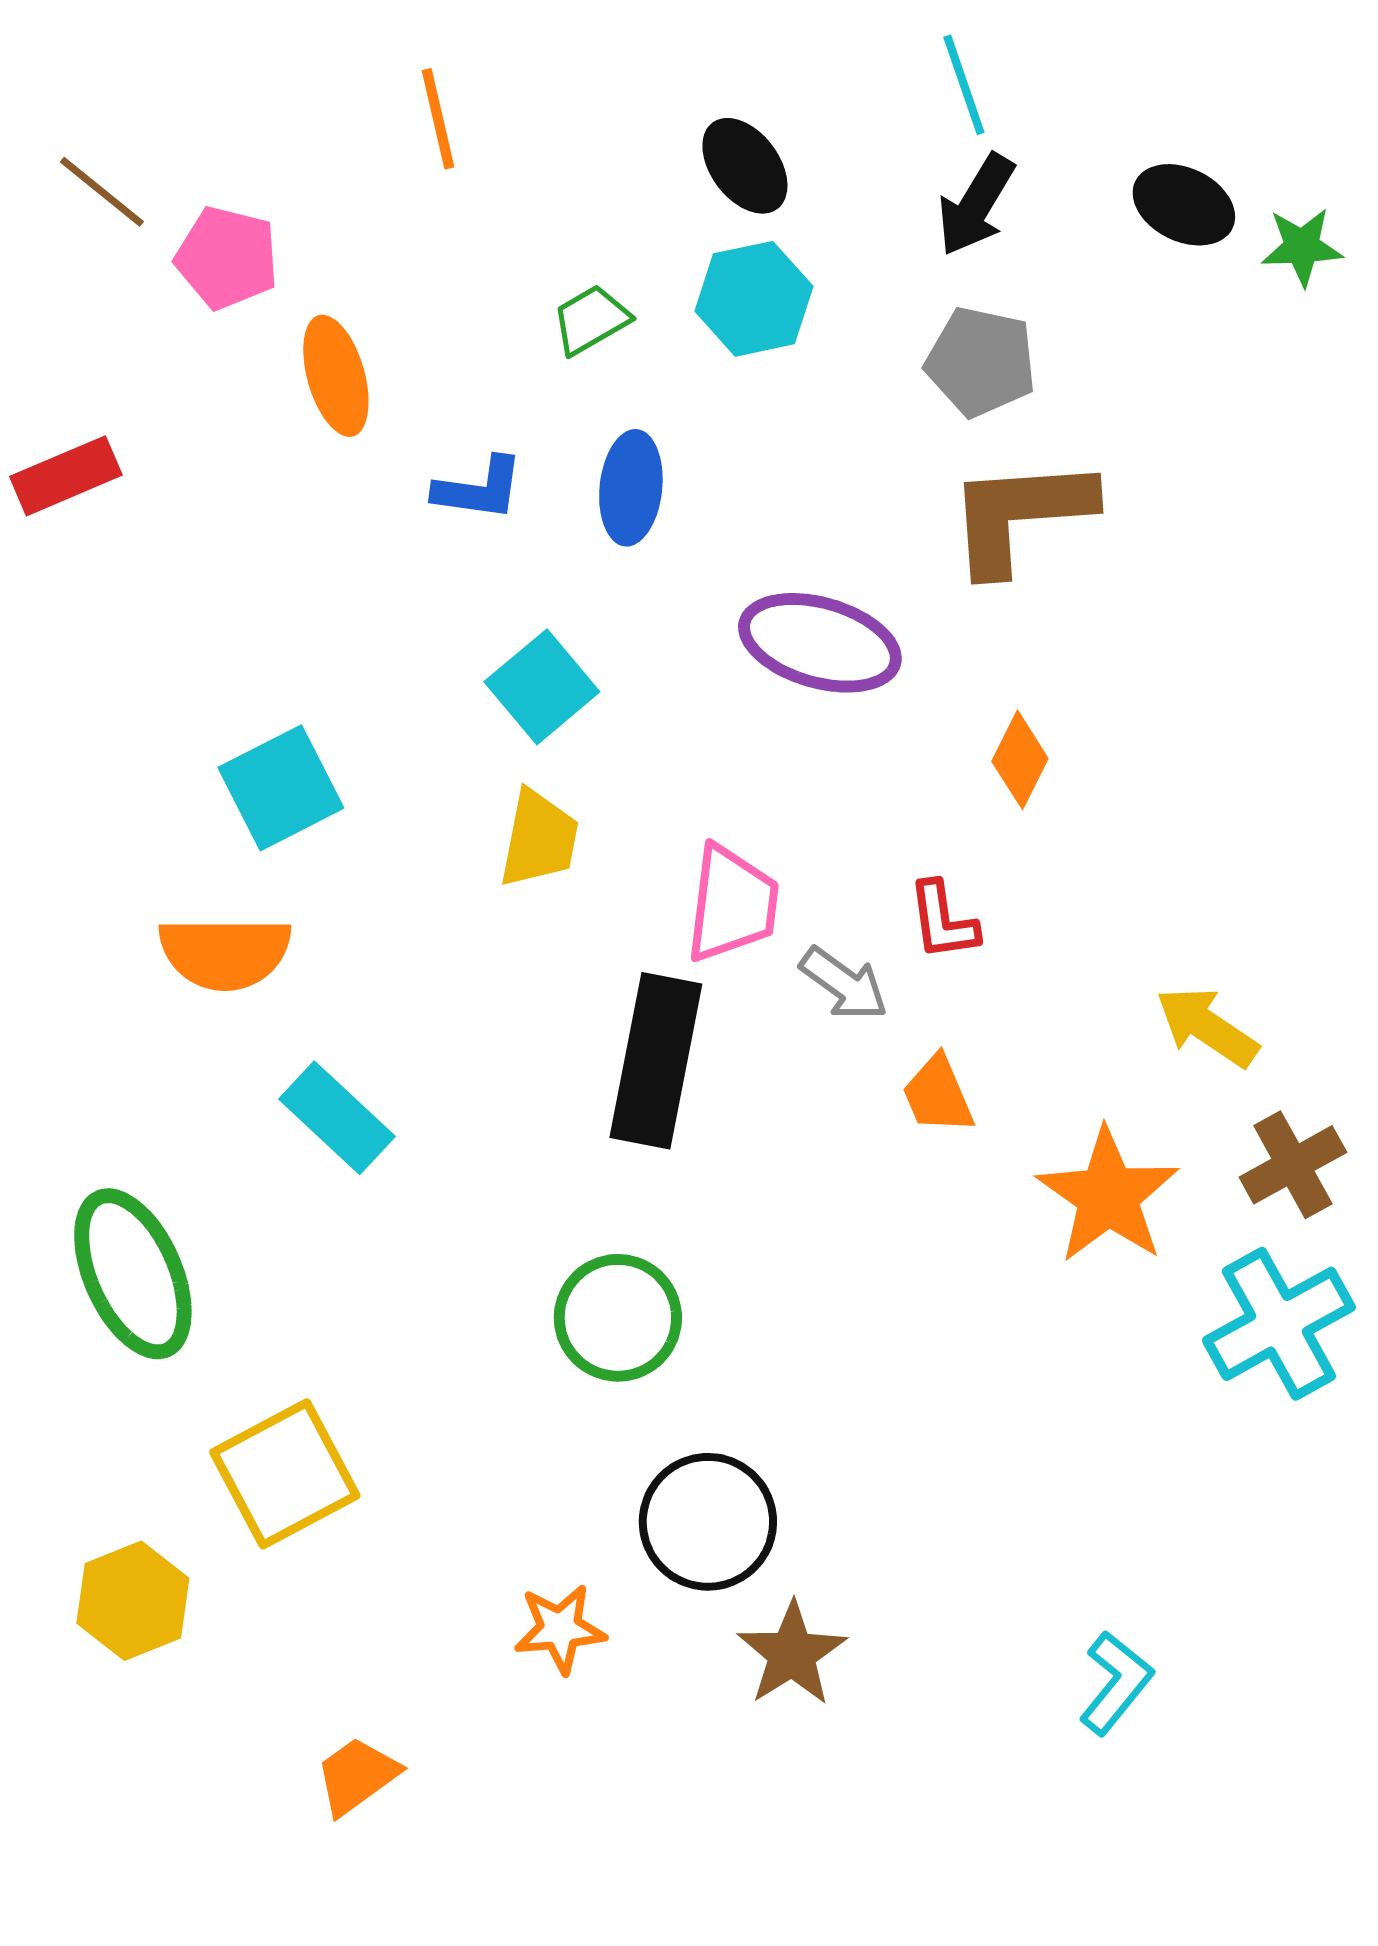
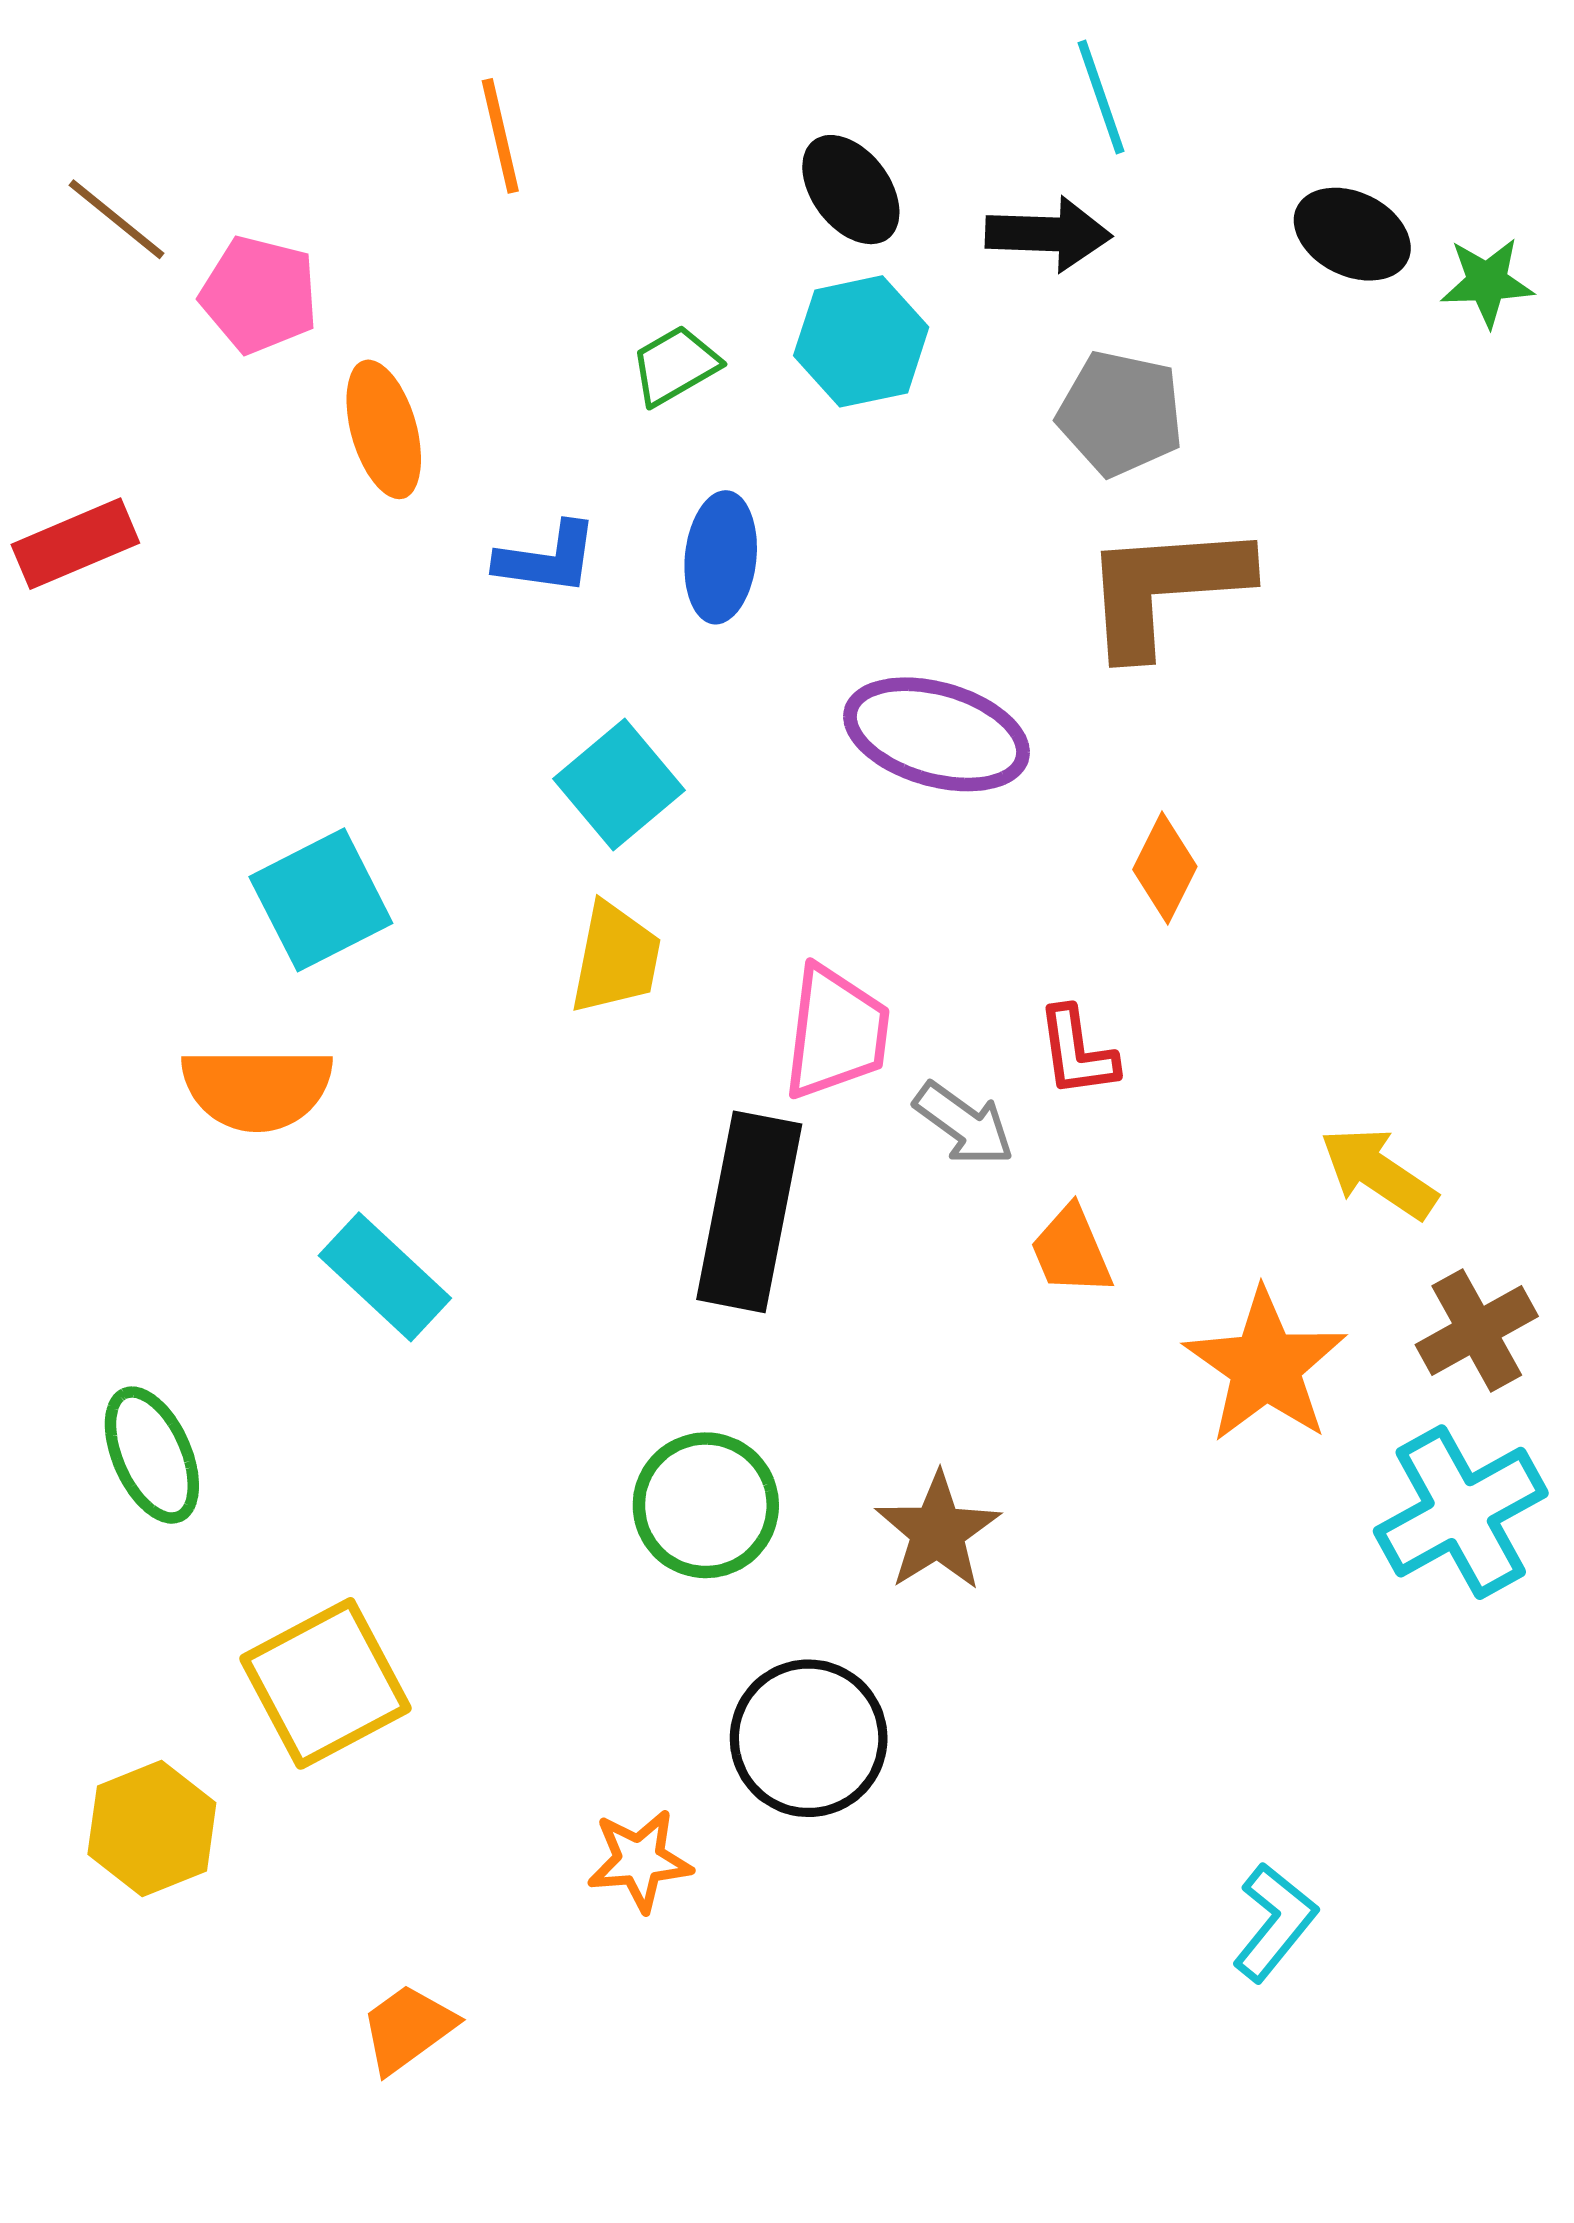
black arrow: (976, 205) -> (1048, 234), moved, turned -119
green ellipse: (133, 1274) -> (152, 1455), size x0.7
brown star: (792, 1654) -> (938, 1532), moved

